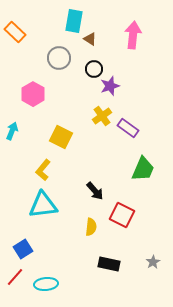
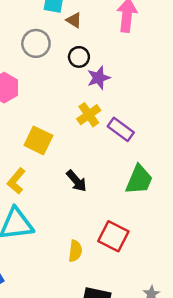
black arrow: (95, 191) -> (76, 181), moved

